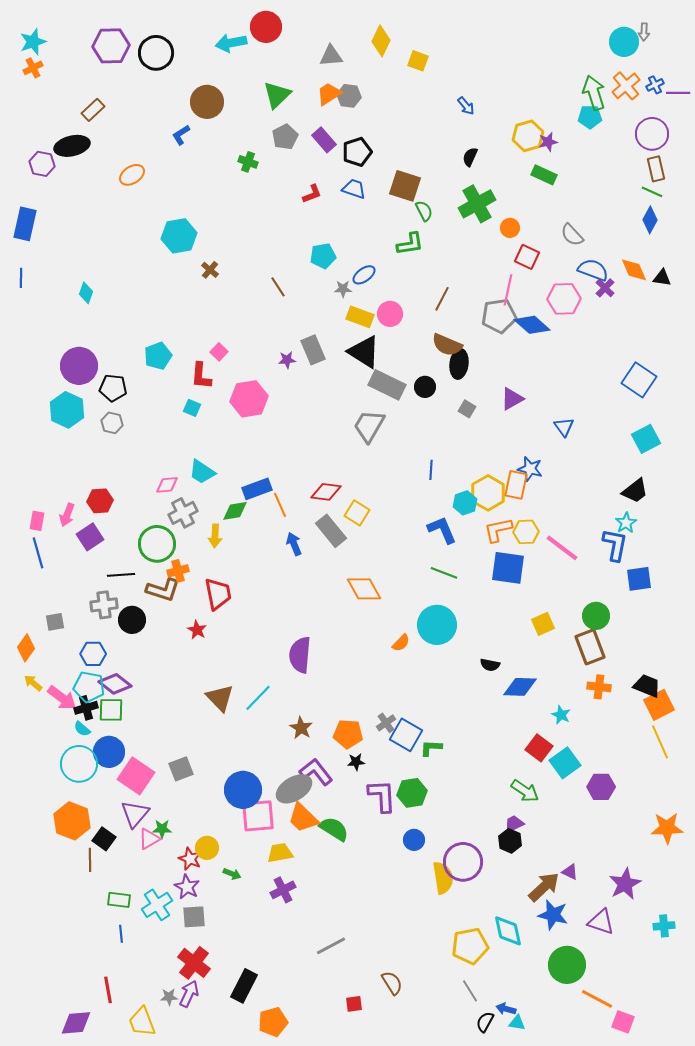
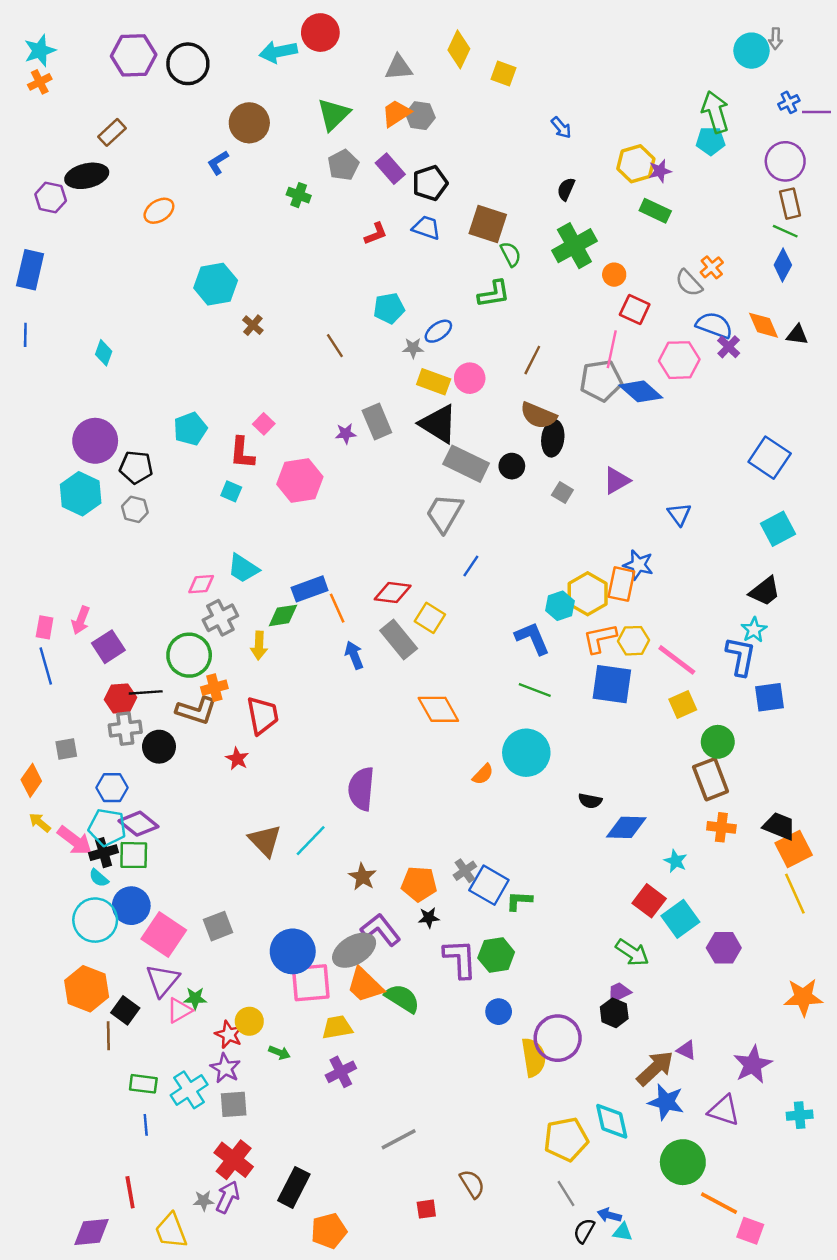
orange cross: (626, 86) -> (712, 267), moved, size x0.7
blue line: (431, 470) -> (471, 566), moved, turned 30
red hexagon: (100, 501) -> (120, 698), moved
yellow square: (543, 624) -> (683, 705), moved

